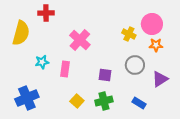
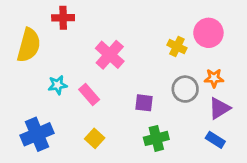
orange star: (156, 45) -> (214, 78), moved
pink rectangle: (65, 69) -> (89, 95), turned -49
yellow square: (77, 101) -> (95, 138), moved
green cross: (104, 101) -> (156, 138), moved
blue rectangle: (139, 103) -> (215, 140), moved

